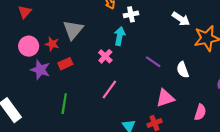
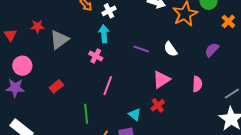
gray triangle: (73, 30) -> (59, 40), turned 30
red star: (52, 44) -> (37, 26), moved
red rectangle: (65, 64) -> (56, 86), moved
purple star: (40, 70) -> (15, 88), moved
green line: (64, 104) -> (86, 114), moved

